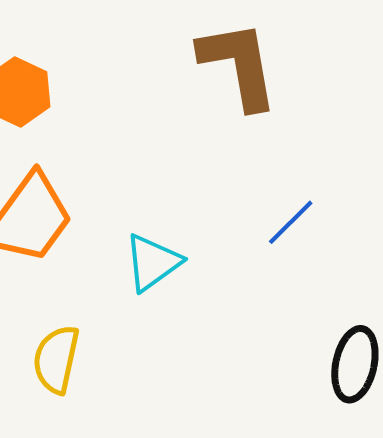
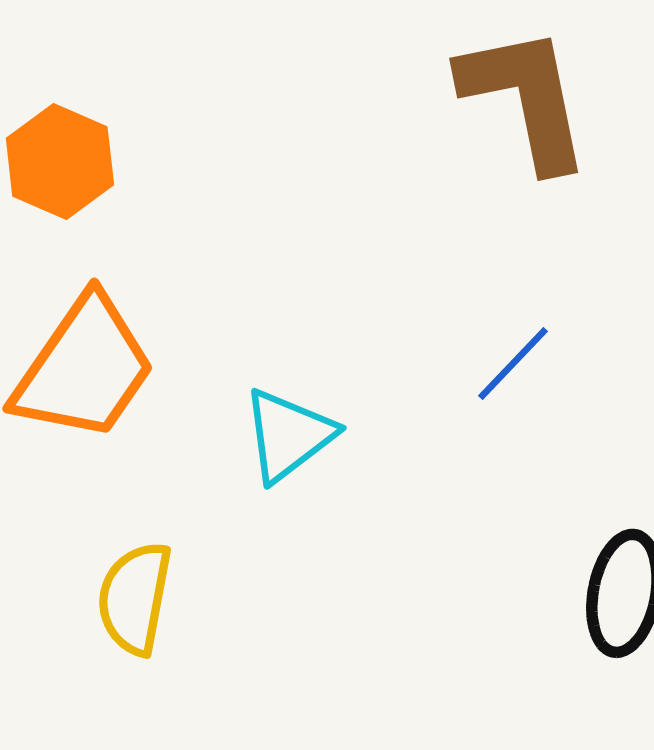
brown L-shape: (239, 65) -> (525, 98), moved

